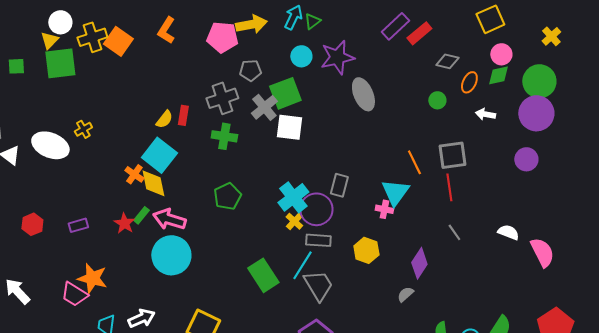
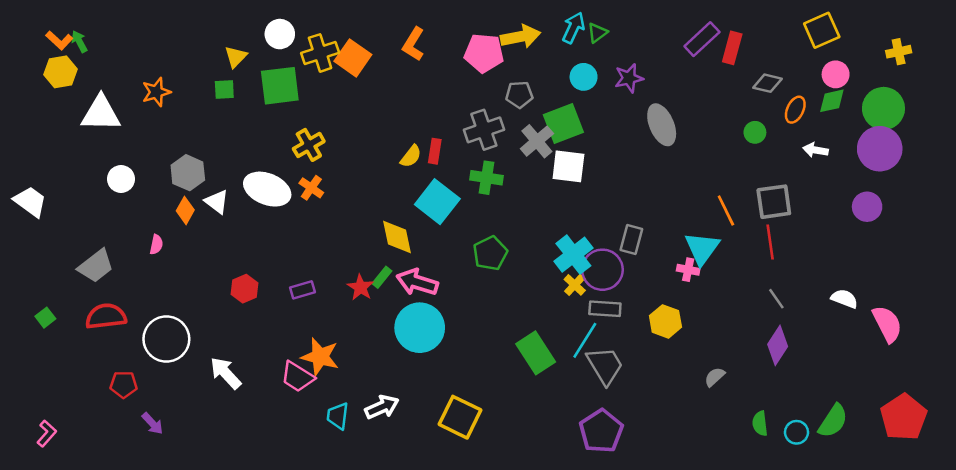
red rectangle: (419, 33) -> (732, 48), turned -35
yellow cross: (551, 36) -> (899, 52), turned 30
yellow triangle: (49, 40) -> (236, 57), moved
purple star: (337, 57) -> (629, 78), size x0.7
yellow cross: (83, 129) -> (309, 145), moved, size x1.4
cyan square: (159, 155) -> (437, 202), moved
orange cross: (134, 174) -> (311, 188), moved
purple diamond: (419, 263) -> (778, 345), moved

